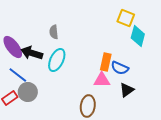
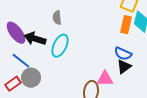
orange rectangle: (106, 62) -> (126, 25), moved
pink triangle: (102, 80) -> (105, 79), moved
black triangle: (127, 90) -> (124, 67), moved

